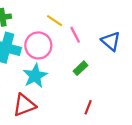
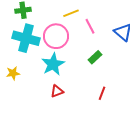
yellow line: (55, 21) -> (71, 13), turned -56
red triangle: (24, 105) -> (57, 91), moved, size x0.6

